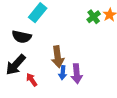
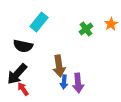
green cross: (94, 17) -> (86, 29), moved
red arrow: (32, 80) -> (23, 89), moved

